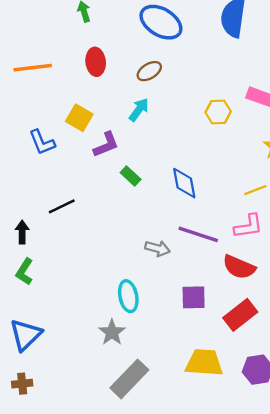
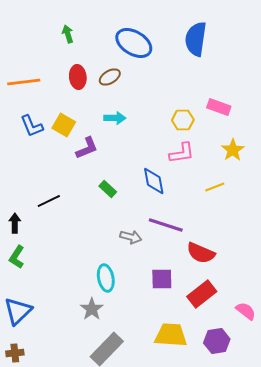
brown ellipse: (149, 71) -> (110, 77), moved
cyan arrow: (139, 110) -> (115, 118), turned 55
blue L-shape: (42, 142) -> (32, 126), moved
green rectangle: (131, 176) -> (108, 189), moved
pink L-shape: (248, 226) -> (182, 153), moved

